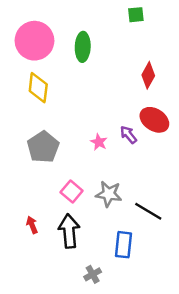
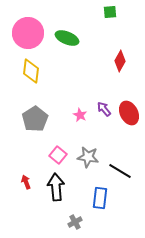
green ellipse: (83, 47) -> (67, 38), turned -70
red ellipse: (154, 120) -> (129, 113), moved, turned 30

